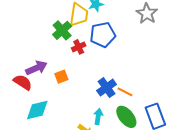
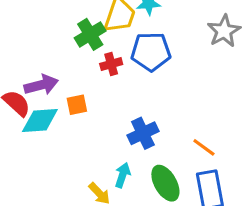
orange line: (125, 92) -> (204, 147), moved
cyan diamond: (37, 110) -> (40, 120), moved

